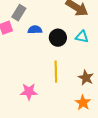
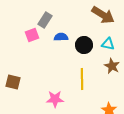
brown star: (86, 78) -> (112, 66), moved

